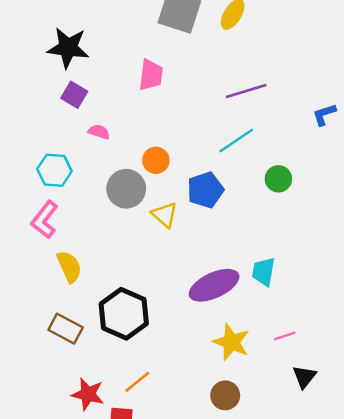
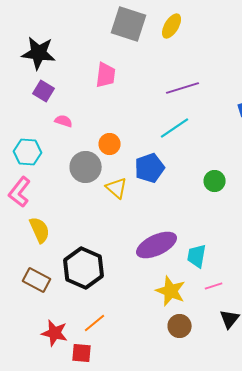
green circle: (278, 179) -> (215, 181), moved
cyan trapezoid: (264, 272) -> (197, 256), moved
brown circle: (225, 395) -> (180, 326), moved

